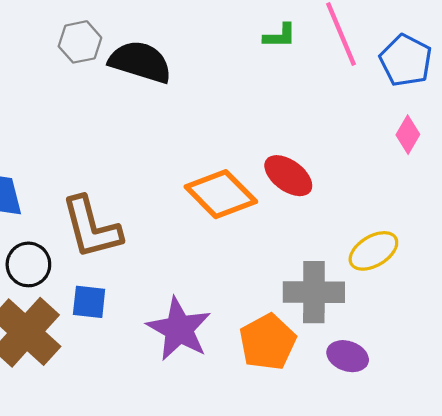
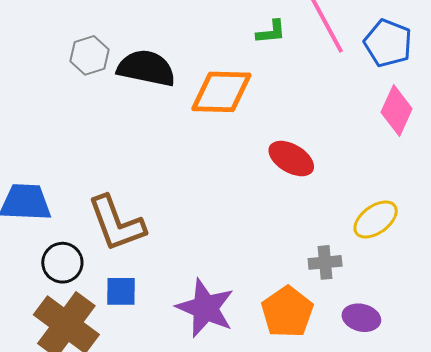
pink diamond: (408, 135) -> (397, 110), size x1.4
orange diamond: (221, 194) -> (221, 92), moved, turned -38
gray cross: (314, 292) -> (325, 262), size x0.6

